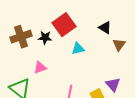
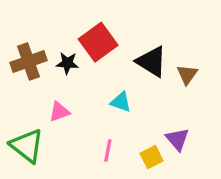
black triangle: (105, 28) -> (152, 62), moved, size x1.5
cyan triangle: (78, 49) -> (121, 102), moved, turned 32

